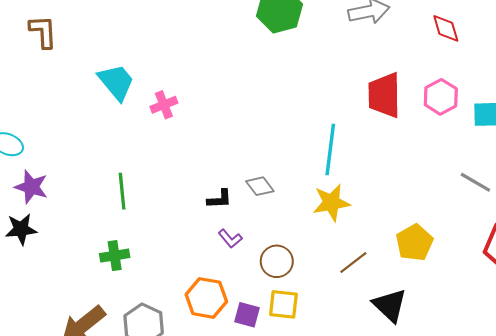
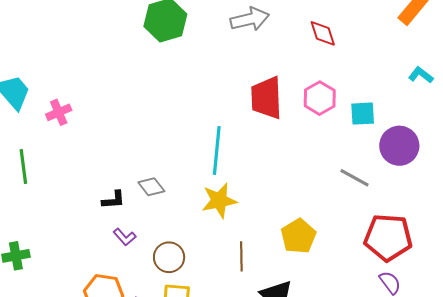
green line: (122, 191) -> (23, 166), moved
brown line: (353, 262) -> (241, 256), turned -52

